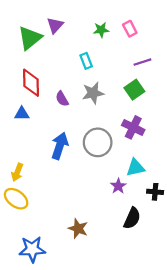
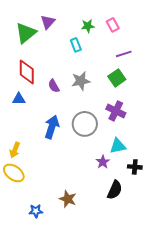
cyan rectangle: (86, 61) -> (76, 45), moved
blue star: (32, 249) -> (36, 211), moved, size x0.6

